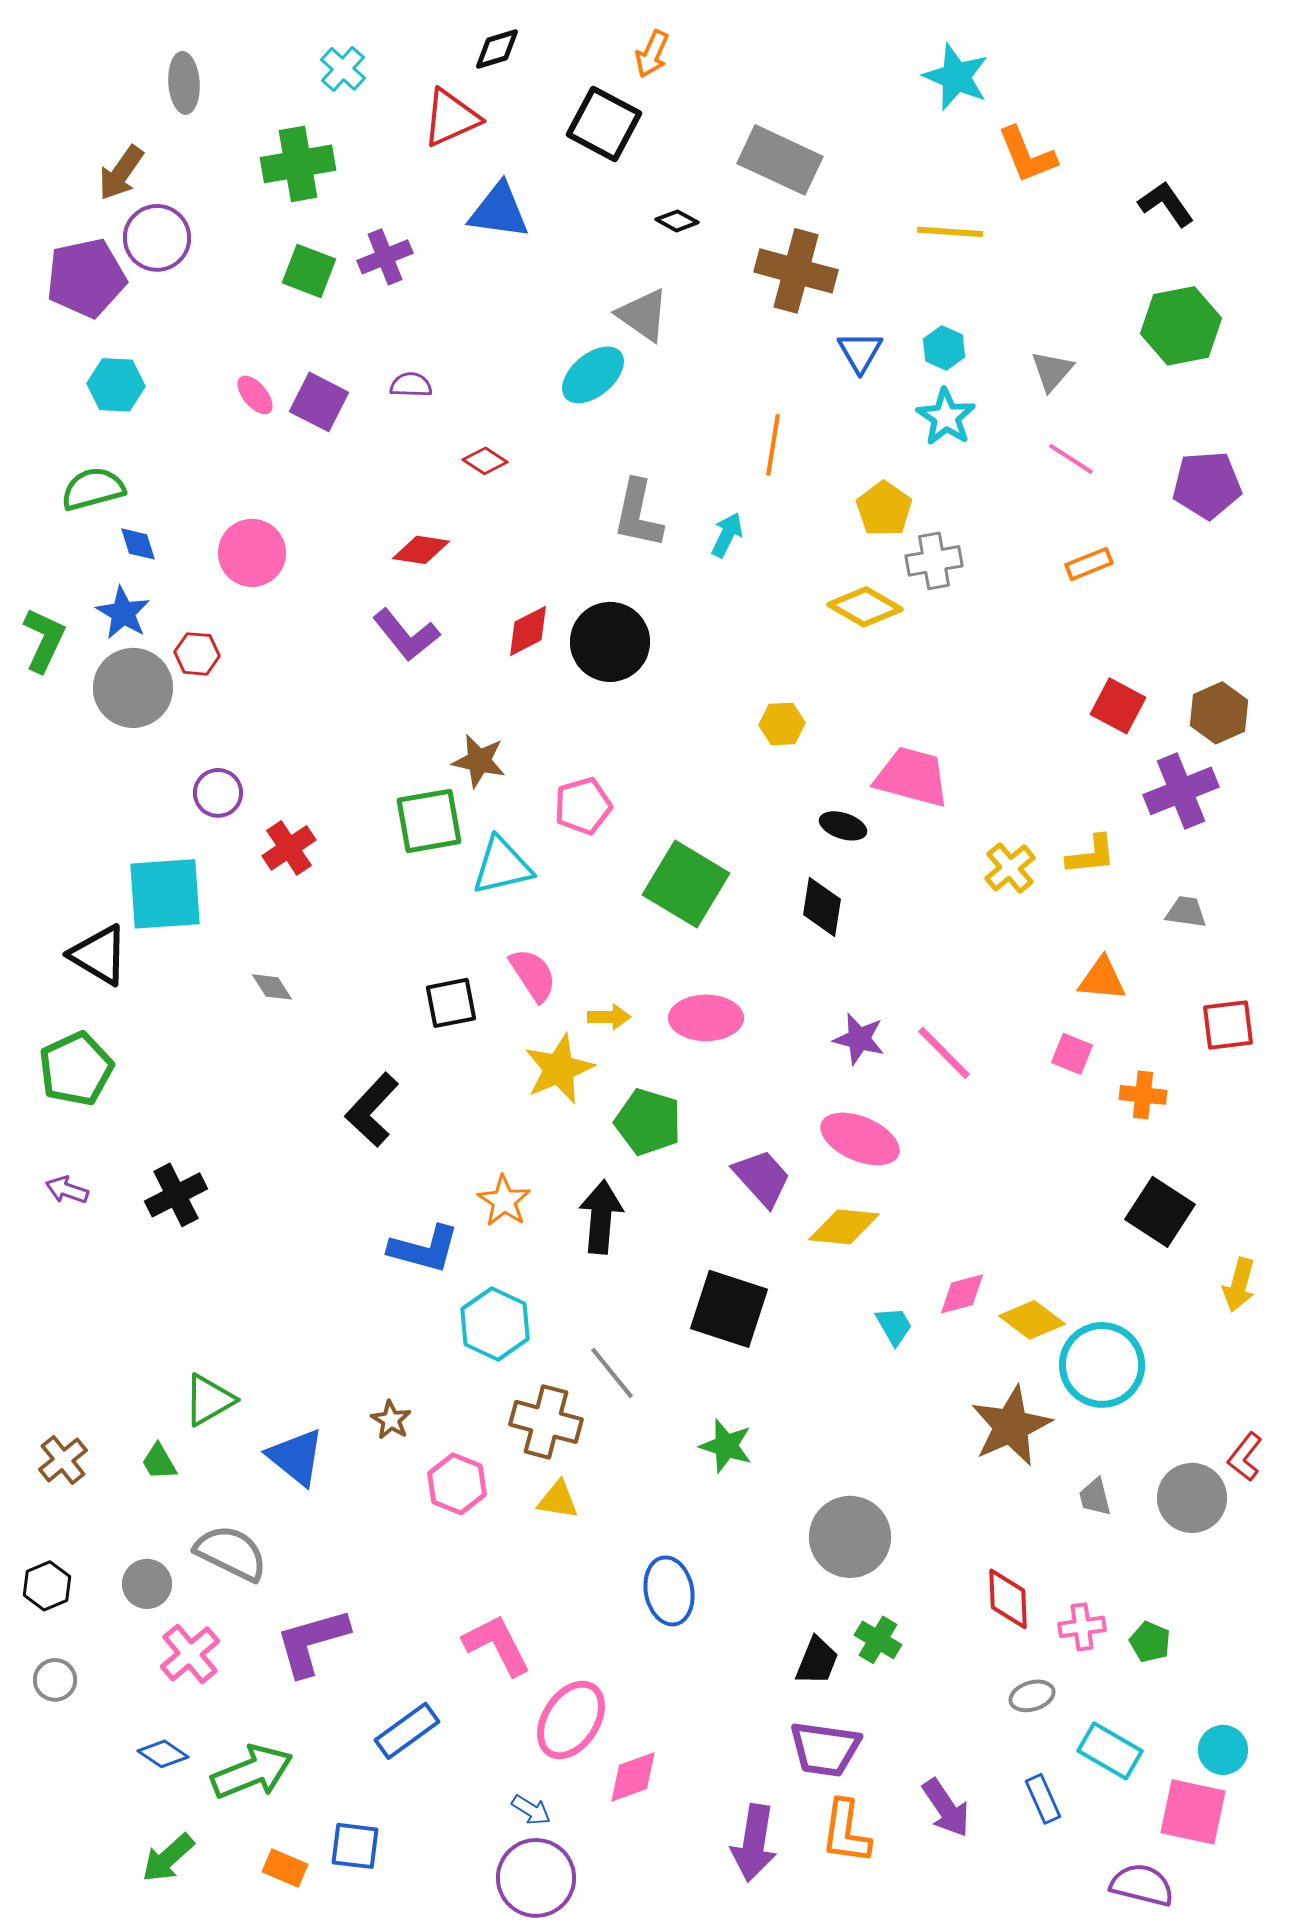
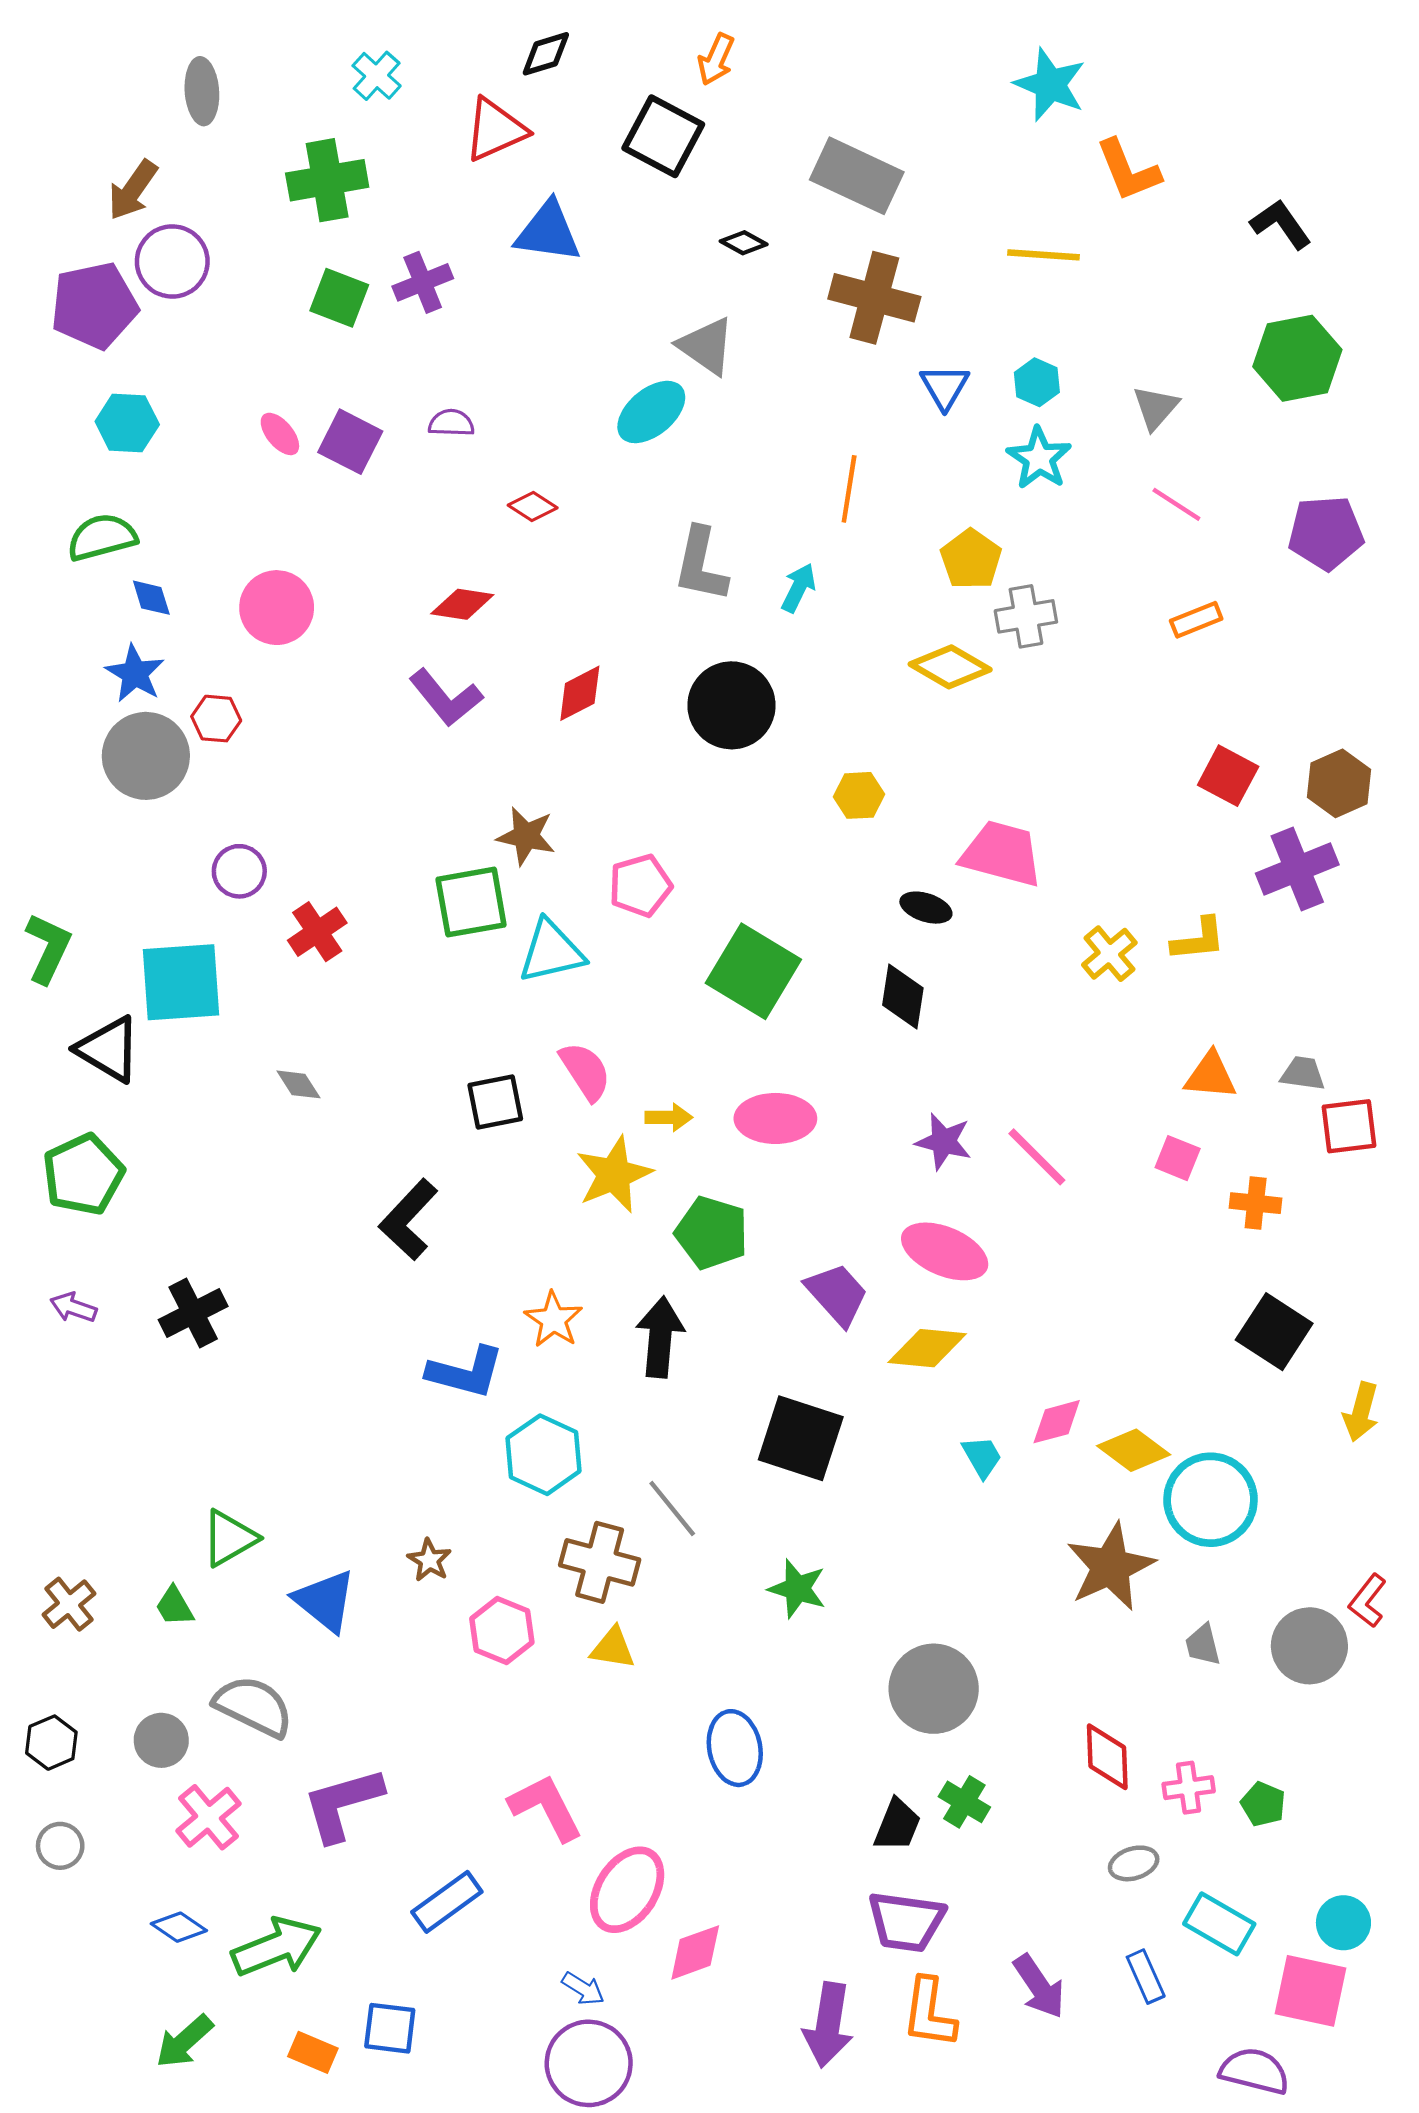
green L-shape: (44, 640) -> (48, 948), moved
black circle: (610, 642) -> (731, 705), moved
gray trapezoid: (1186, 912) -> (1303, 1073), moved

